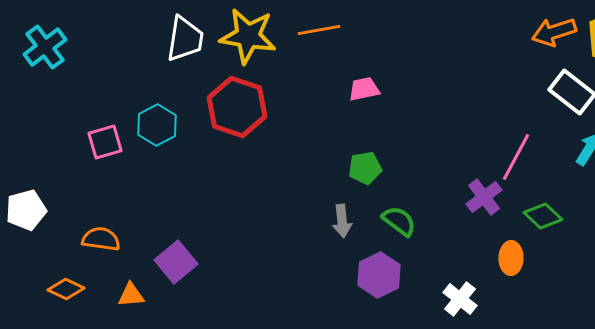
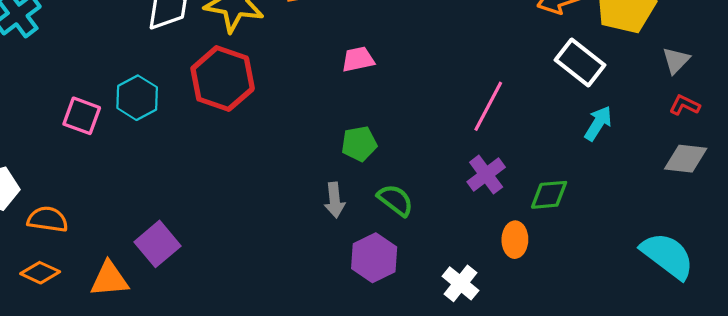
pink square: (105, 142) -> (82, 116), turned 36
pink line: (516, 157) -> (488, 106), moved
green diamond: (543, 216) -> (549, 195), turned -48
orange semicircle: (101, 239) -> (48, 219), moved
orange triangle: (131, 295) -> (109, 279), size x1.4

